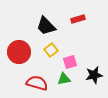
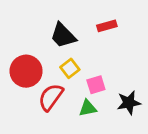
red semicircle: (37, 83) -> (51, 97), moved, turned -70

